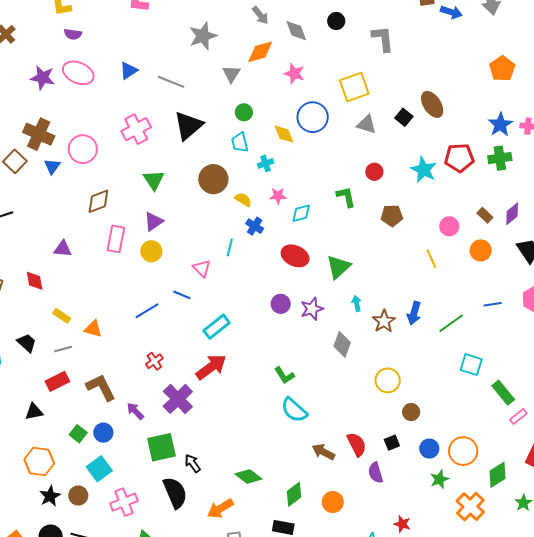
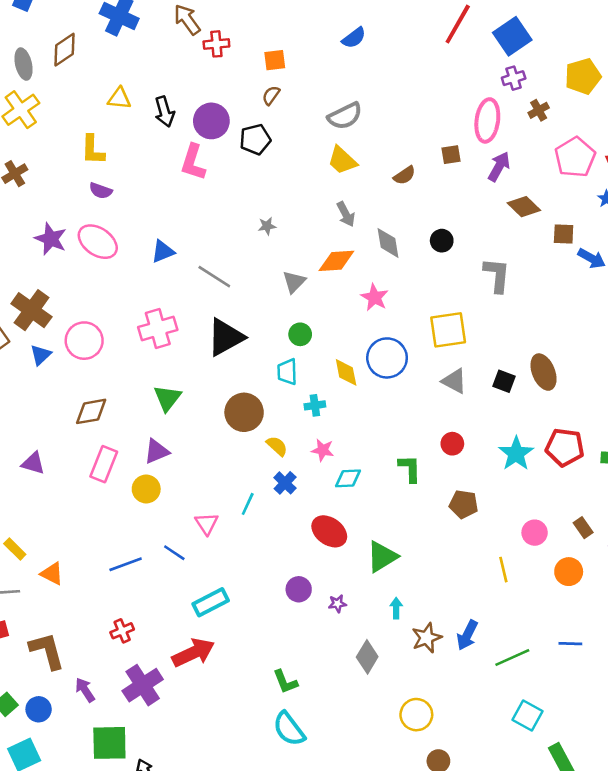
gray star: (203, 36) -> (267, 226), size x0.5
black square: (404, 117) -> (504, 381), turned -30
purple star: (312, 309) -> (337, 604), size x0.6

